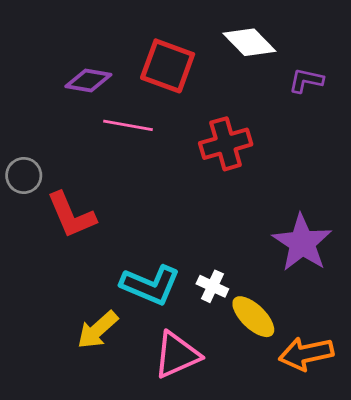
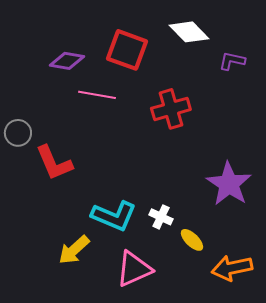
yellow ellipse: (253, 317) -> (192, 240), size x0.7

